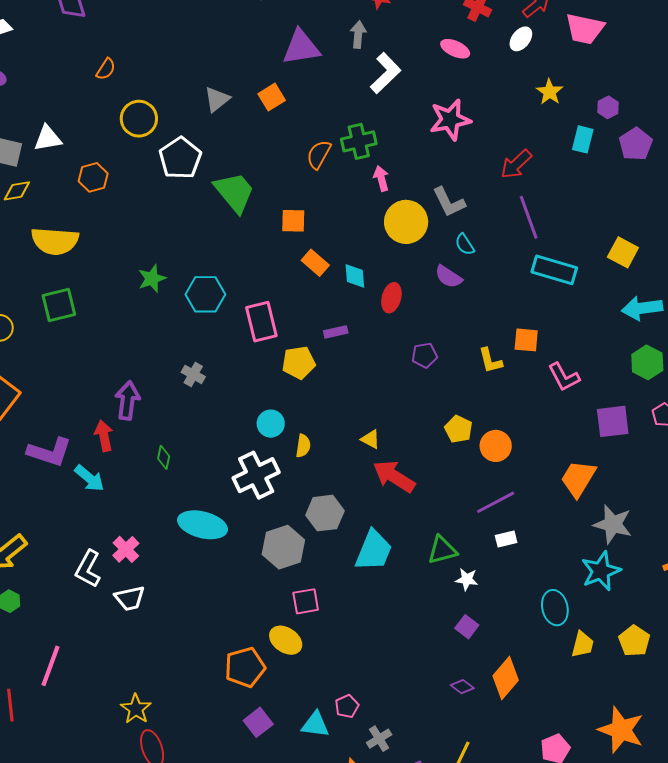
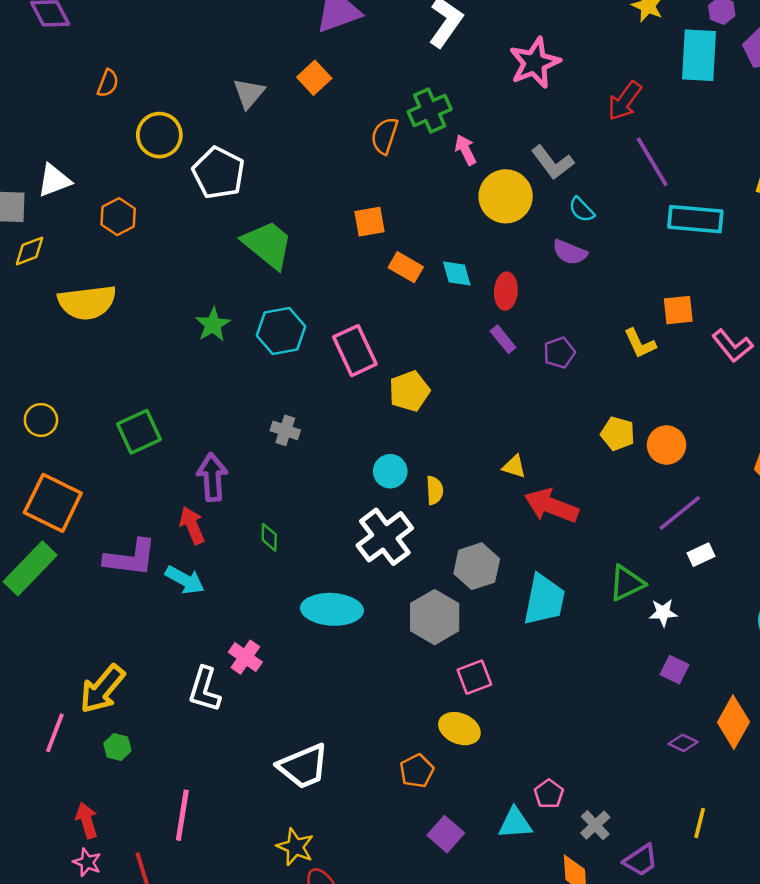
cyan rectangle: (583, 139) -> (699, 55), size x1.6
green trapezoid: (234, 192) -> (268, 245), moved
green square: (59, 305) -> (139, 432), moved
purple rectangle: (336, 332) -> (503, 339), moved, turned 75
white trapezoid: (130, 598) -> (303, 766), moved, size x1.4
orange pentagon: (245, 667) -> (417, 771), size x0.7

